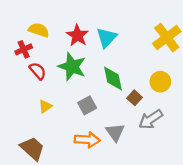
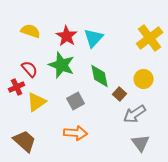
red cross: (24, 49) -> (17, 87), moved
yellow triangle: (45, 106) -> (37, 102), size x1.5
gray triangle: (115, 132) -> (141, 143), moved

